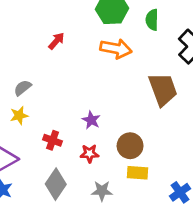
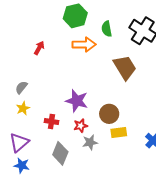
green semicircle: (152, 20) -> (107, 29), moved
purple star: (91, 120) -> (77, 101), size x1.6
gray star: (102, 191) -> (90, 142), moved

